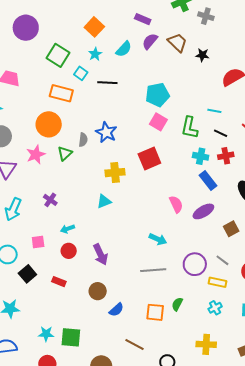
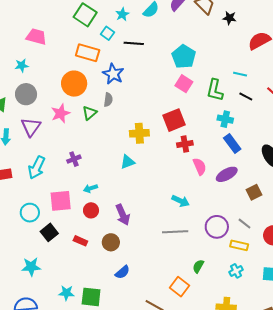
cyan pentagon: (158, 95) -> (184, 57), turned -30
blue star: (106, 132) -> (113, 74), moved
red cross: (226, 156) -> (185, 144), moved
purple cross: (50, 200) -> (74, 159), turned 32
pink square: (38, 242) -> (61, 201), size x1.6
brown circle: (98, 291) -> (111, 242), moved
blue semicircle: (116, 310) -> (122, 272), moved
orange square: (155, 312) -> (179, 287), moved, turned 30

